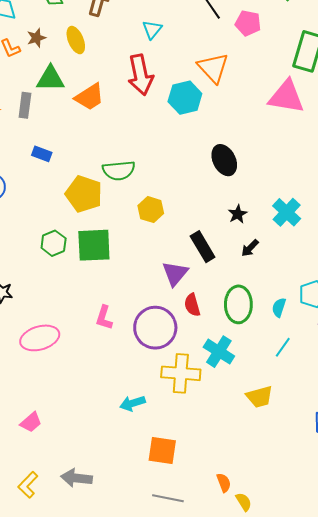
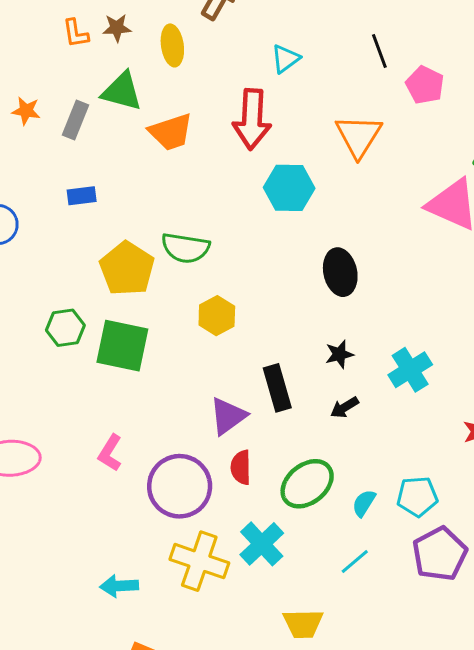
cyan hexagon: (185, 98) -> (289, 188), moved
blue rectangle: (42, 154) -> (82, 196), turned -42
green ellipse: (238, 304) -> (307, 484), turned 36

